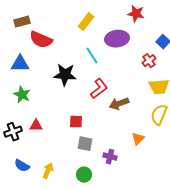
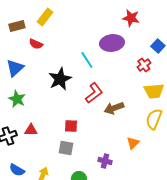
yellow rectangle: (86, 22) -> (45, 17), moved
red semicircle: (41, 40) -> (36, 44), size x0.6
blue triangle: (20, 64) -> (15, 68), turned -42
black star: (65, 75) -> (60, 79), turned -30
gray square: (85, 144) -> (66, 148), moved

